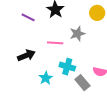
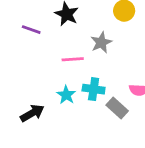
black arrow: (26, 55) -> (32, 113), moved
cyan star: (46, 78) -> (66, 95), moved

